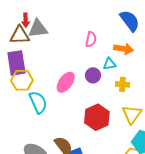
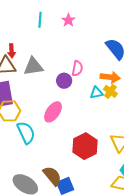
gray triangle: (38, 29) -> (33, 66), moved
purple circle: (93, 75) -> (64, 81), moved
yellow cross: (123, 84) -> (110, 91), moved, turned 32

